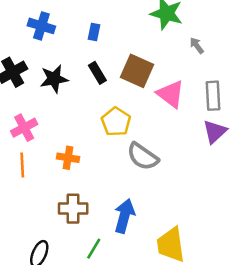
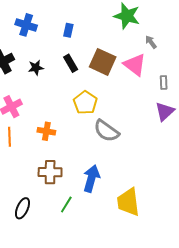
black star: (54, 79) -> (36, 68), size x0.7
pink triangle: (171, 94) -> (135, 65), moved
gray rectangle: (213, 96) -> (164, 83), size x0.6

